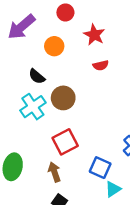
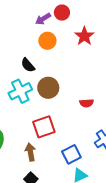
purple arrow: (21, 27) -> (43, 19), moved, size x0.6
red semicircle: (101, 65) -> (87, 103), moved
blue square: (100, 168) -> (71, 154), turned 30

